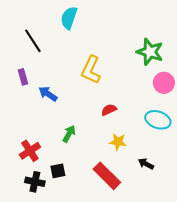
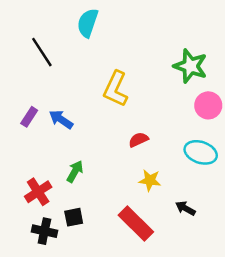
purple rectangle: (23, 77) -> (29, 117), moved, turned 49
green arrow: (69, 134) -> (75, 171), moved

